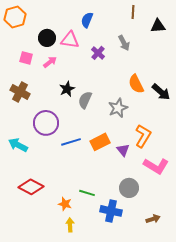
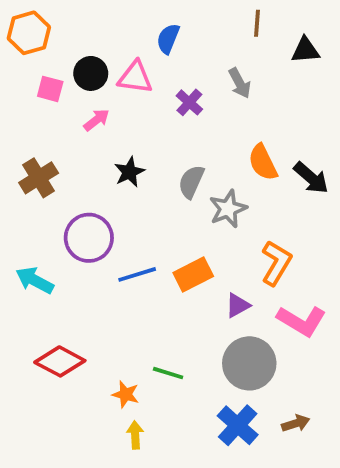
pink square: (26, 58) -> (50, 89), moved
brown cross: (20, 92) -> (39, 178), turned 30
gray semicircle: (85, 100) -> (191, 182), moved
purple triangle: (123, 150) -> (238, 305), moved, turned 40
gray circle: (129, 188) -> (249, 363), size x1.4
blue cross: (111, 211) -> (238, 425), moved, turned 30

